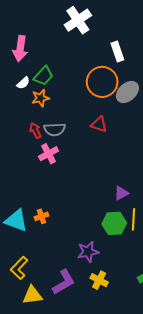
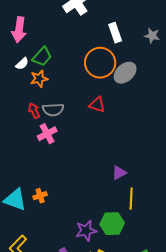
green hexagon: (114, 223) -> (112, 224), moved

